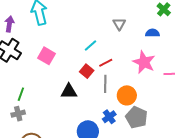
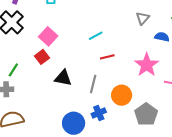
gray triangle: (119, 24) -> (143, 18), moved
red square: (87, 71) -> (42, 57), moved
gray line: (105, 84) -> (93, 84), moved
gray pentagon: (137, 117) -> (146, 114), moved

